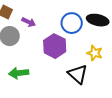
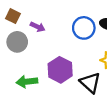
purple hexagon: (55, 46) -> (60, 70), moved

